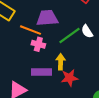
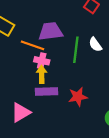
green line: (69, 36) -> (76, 50), turned -45
yellow arrow: (61, 62) -> (42, 74), moved

